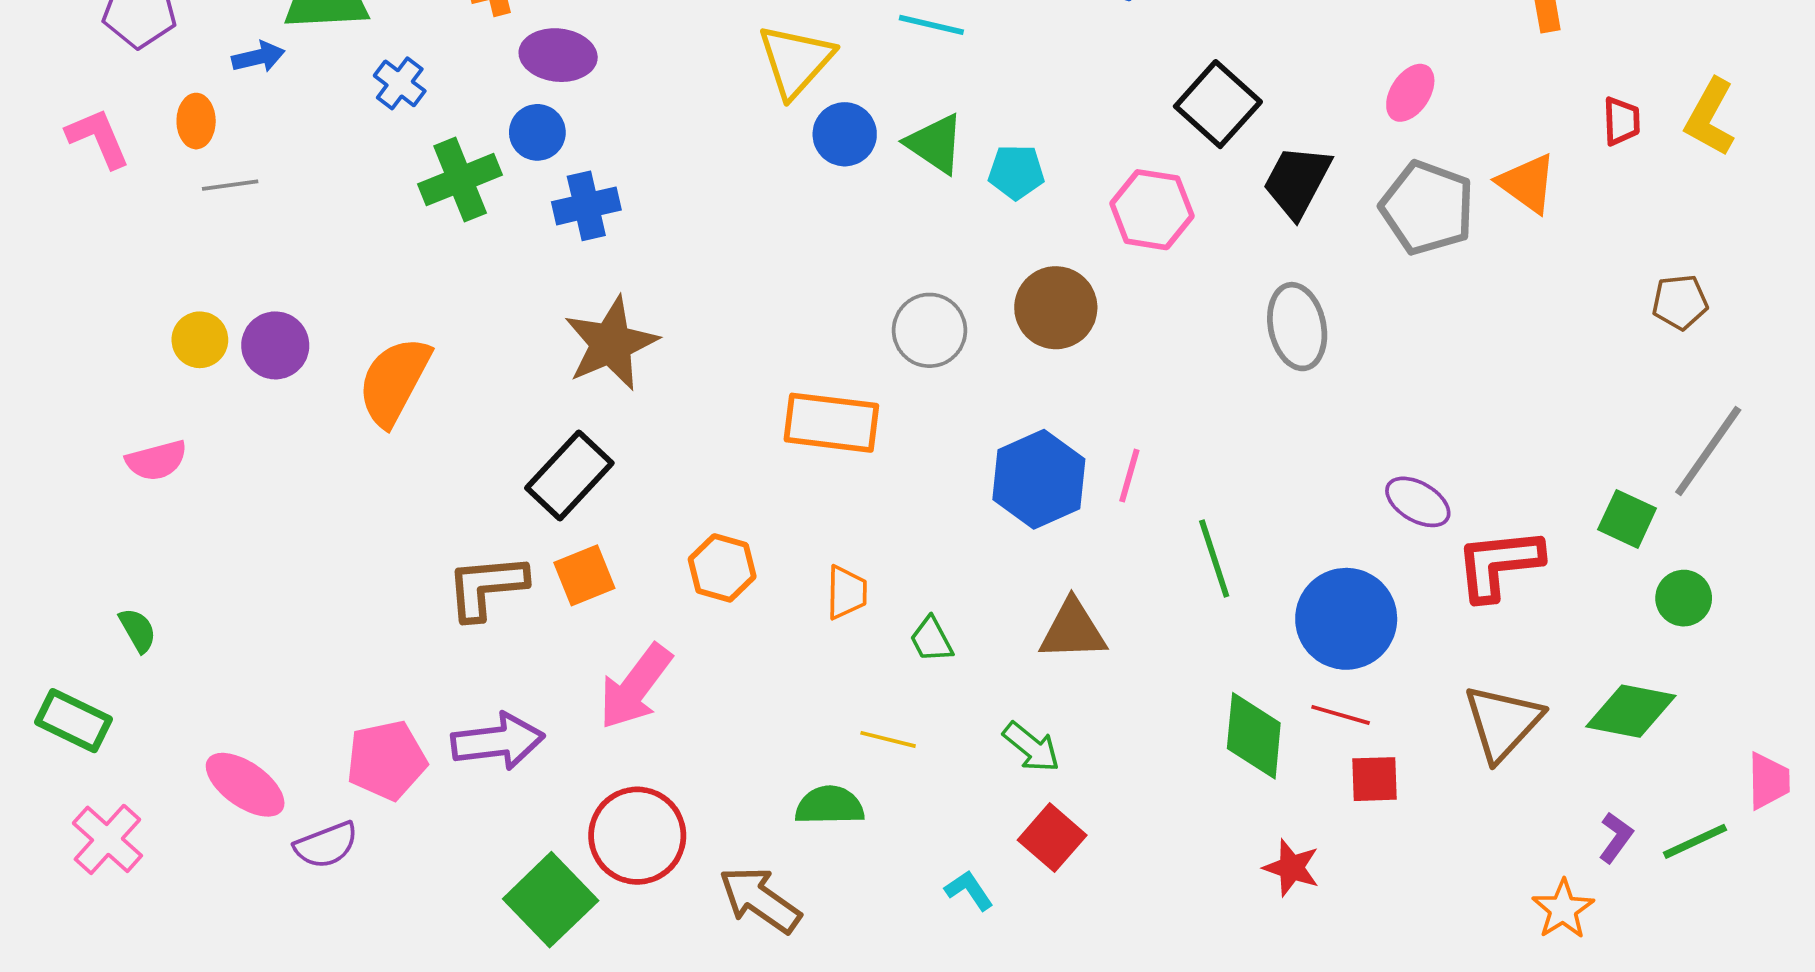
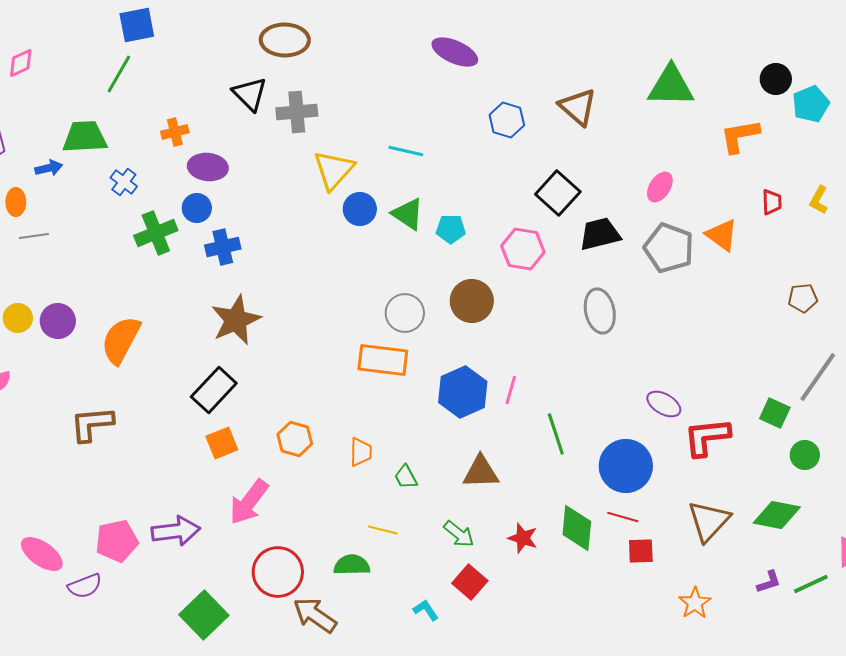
yellow L-shape: (1710, 117) -> (819, 200), size x0.7
black trapezoid: (1297, 181) -> (600, 234), turned 48
orange rectangle: (831, 423) -> (383, 360), moved
brown L-shape: (486, 587) -> (92, 424), moved
red circle: (637, 836) -> (278, 572), moved
purple L-shape: (1616, 838) -> (769, 582), turned 36
red star: (1291, 868) -> (523, 538), moved
orange star: (1563, 909) -> (695, 603), moved

